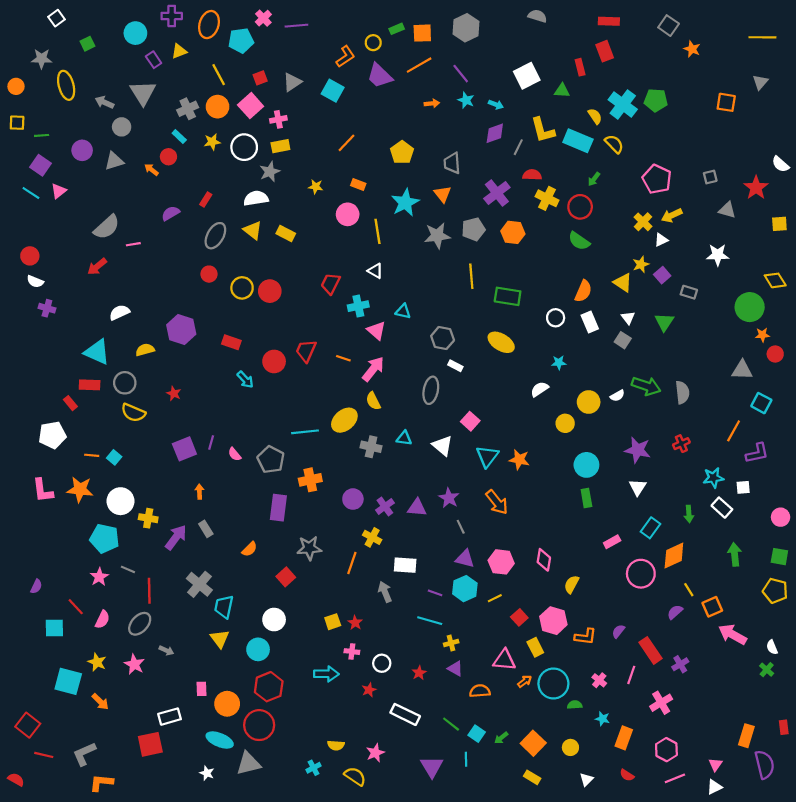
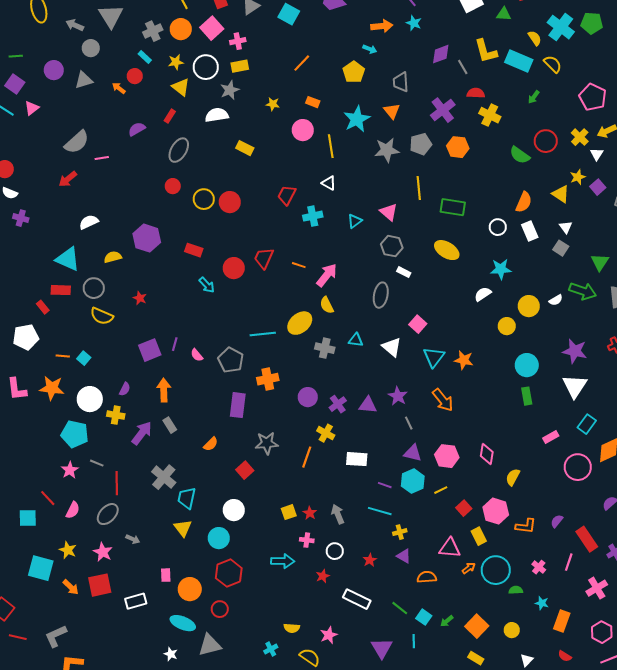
orange arrow: (432, 103) -> (382, 26), size x1.5
cyan arrow: (496, 104) -> (370, 49), moved
gray line: (518, 147) -> (463, 67), turned -56
red circle: (580, 207) -> (546, 141), moved
yellow triangle: (253, 230) -> (181, 87), moved
white triangle: (661, 240) -> (597, 154), turned -32
cyan triangle: (403, 311) -> (355, 221), turned -49
green triangle: (664, 322) -> (600, 262), moved
pink triangle: (376, 331) -> (389, 212), moved
cyan star: (559, 363) -> (501, 269), size x1.5
white triangle: (638, 487) -> (575, 386), size x1.5
orange arrow: (199, 492) -> (164, 390), size x1.6
purple semicircle: (36, 586) -> (125, 389), moved
gray arrow: (385, 592) -> (338, 514), moved
red circle: (259, 725) -> (220, 609), size x0.6
red square: (150, 744) -> (100, 585), moved

